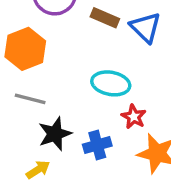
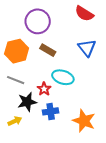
brown rectangle: (105, 18) -> (48, 50), moved
red star: (134, 117) -> (44, 89), moved

